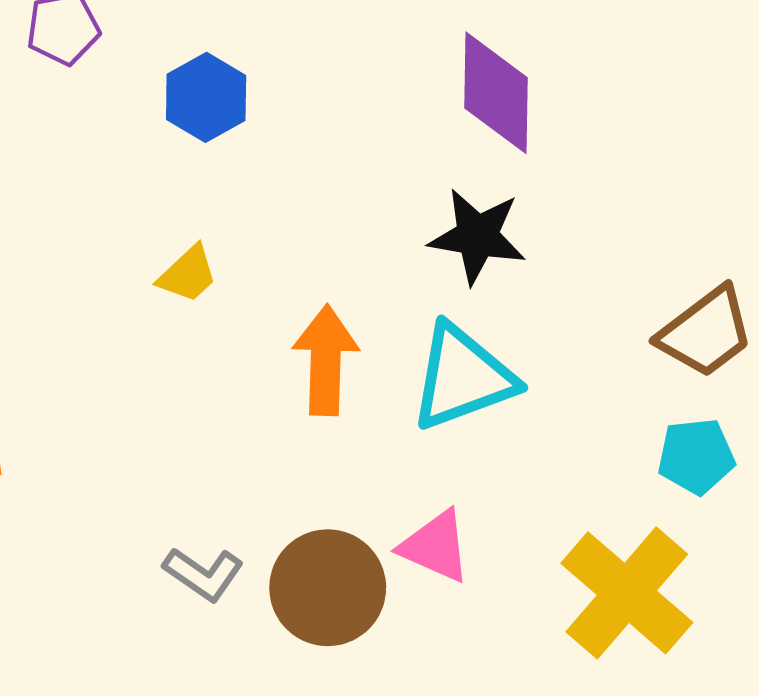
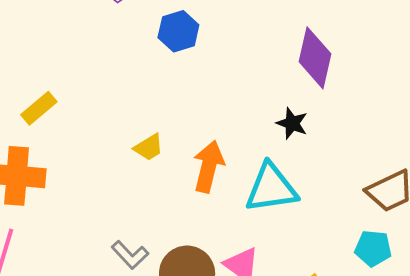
black star: (477, 236) -> (292, 123), size x0.7
yellow trapezoid: (188, 274) -> (149, 147), moved

